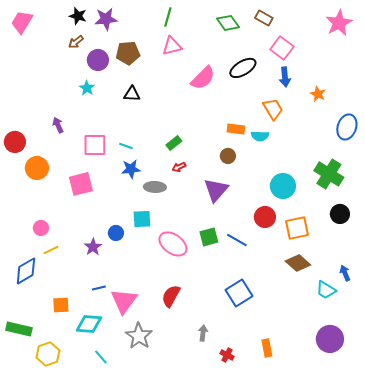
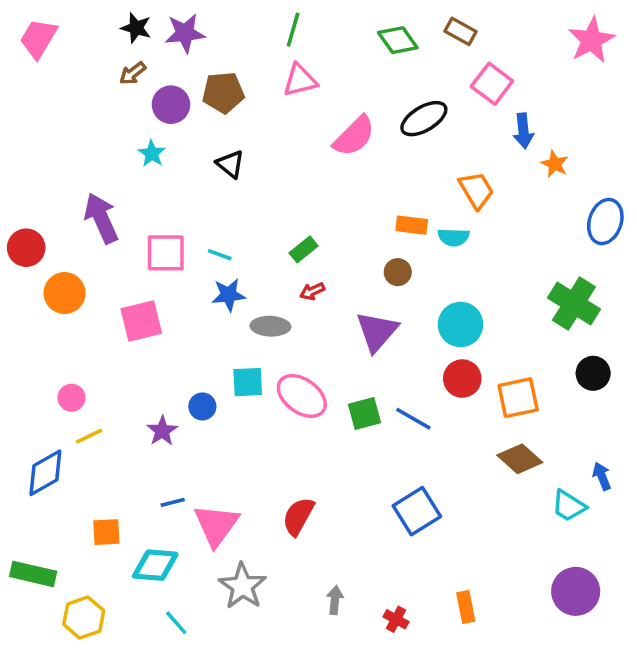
blue arrow: (285, 77) -> (523, 131), moved
black triangle: (132, 94) -> (230, 164), turned 36
purple arrow: (58, 125) -> (101, 218), size x1.8
cyan circle: (283, 186) -> (461, 324), moved
pink ellipse: (173, 244) -> (302, 396), moved
gray arrow: (203, 333) -> (335, 600), moved

